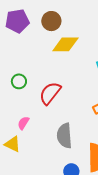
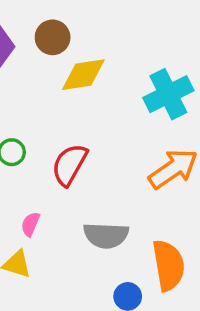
gray semicircle: (64, 136) -> (106, 235), turned -75

